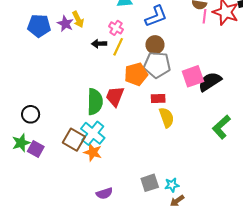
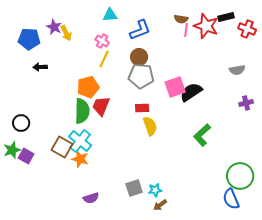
purple star: (65, 24) -> (54, 27), moved
black arrow: (99, 44) -> (40, 67), moved
orange pentagon: (136, 74) -> (88, 87), moved

